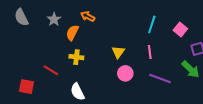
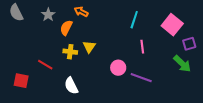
cyan line: (152, 24) -> (134, 20), moved
pink square: (180, 30) -> (172, 25), size x1.5
yellow triangle: (118, 52) -> (89, 47), moved
purple line: (160, 78) -> (141, 78), moved

